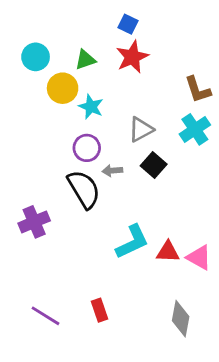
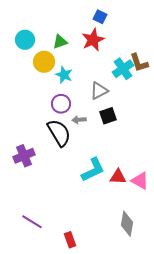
blue square: (128, 24) -> (100, 17), moved
cyan cross: (195, 129) -> (123, 69), moved
black square: (154, 165) -> (108, 116), turned 30
red rectangle: (100, 310) -> (70, 240), moved

